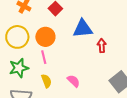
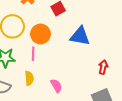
red arrow: (102, 46) -> (103, 67), moved

